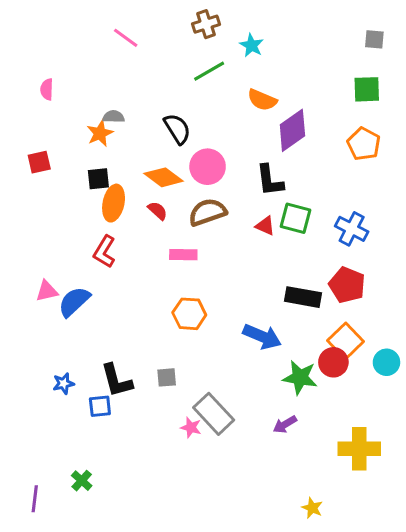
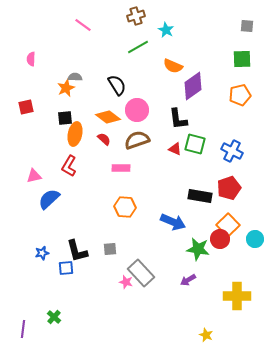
orange pentagon: (364, 144) -> (240, 95), turned 30
red pentagon: (347, 285) -> (229, 188), turned 30
pink triangle: (47, 291) -> (34, 176), moved

